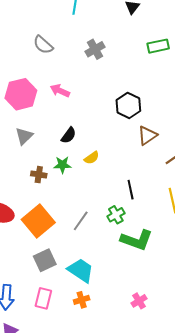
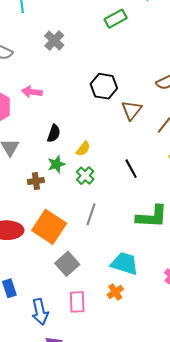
green cross: (116, 215) -> (85, 176), moved
cyan trapezoid: (81, 270) -> (125, 264), moved

